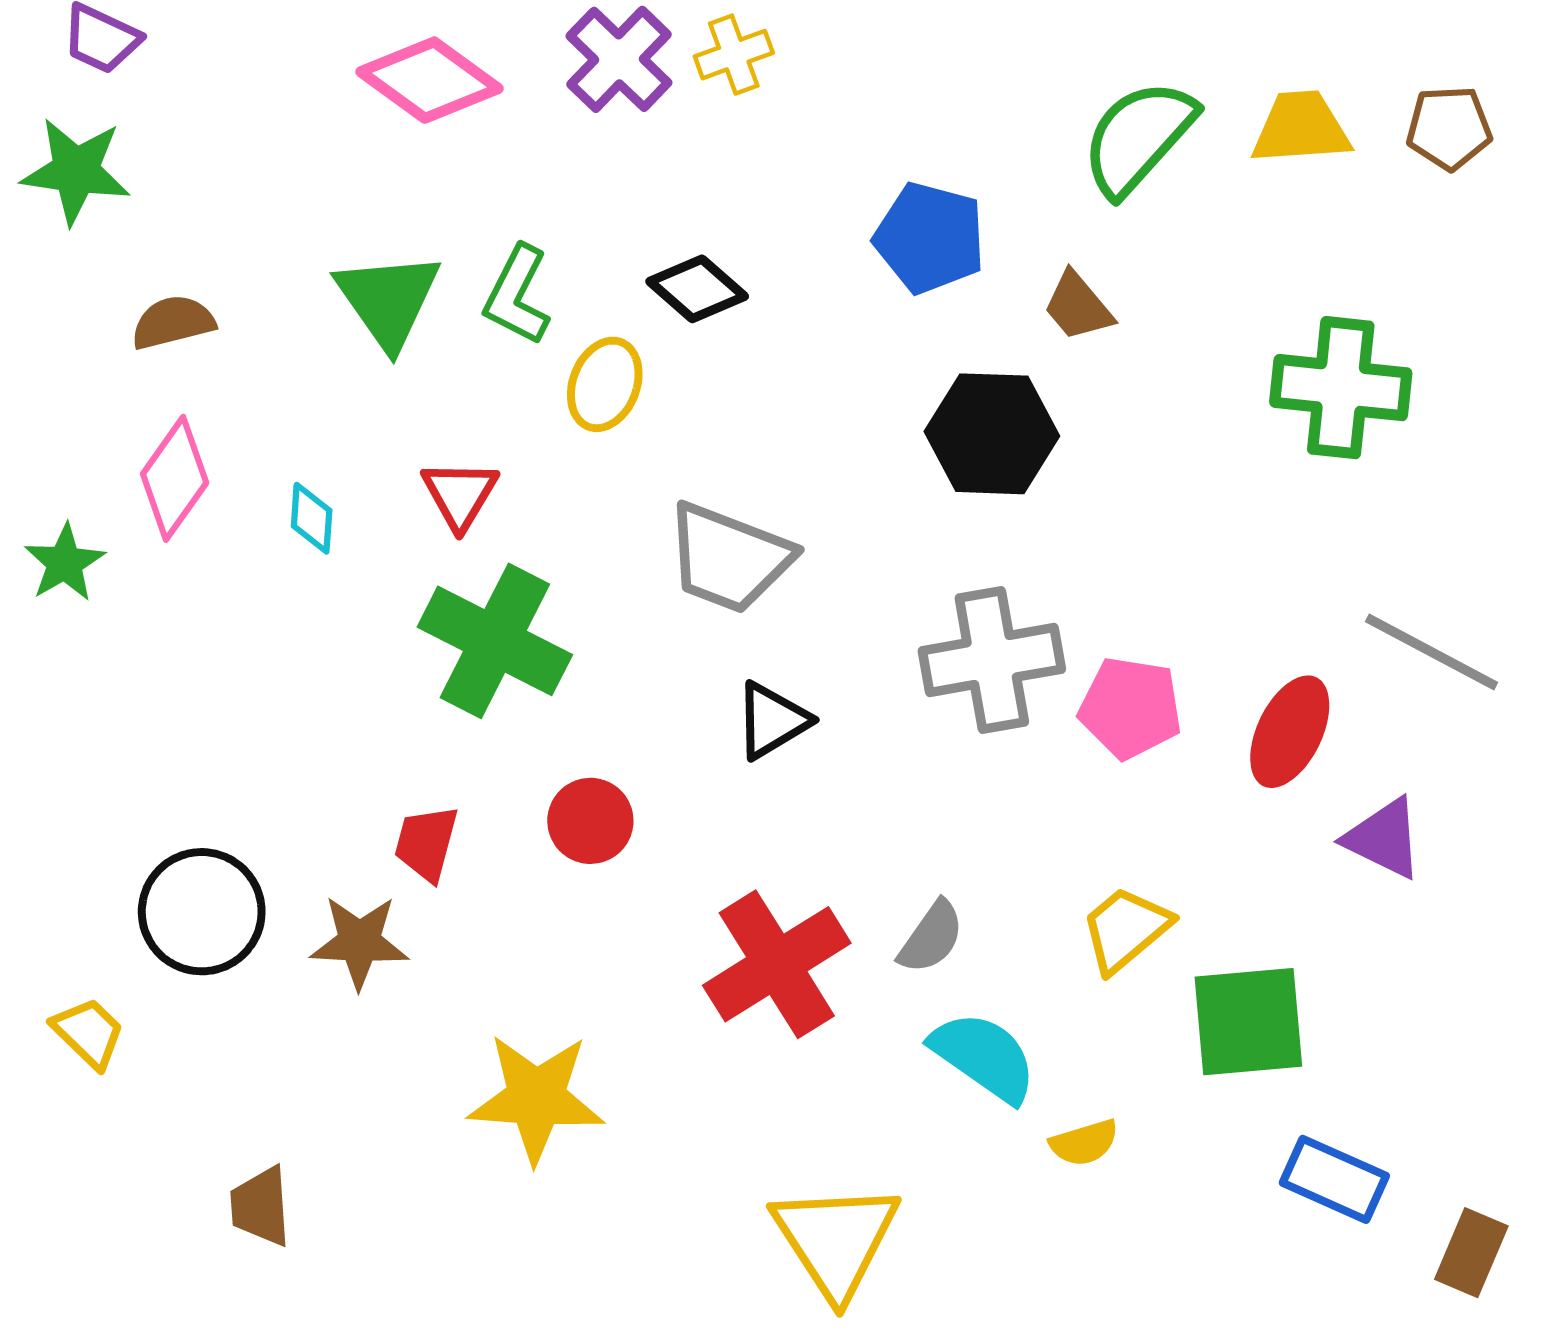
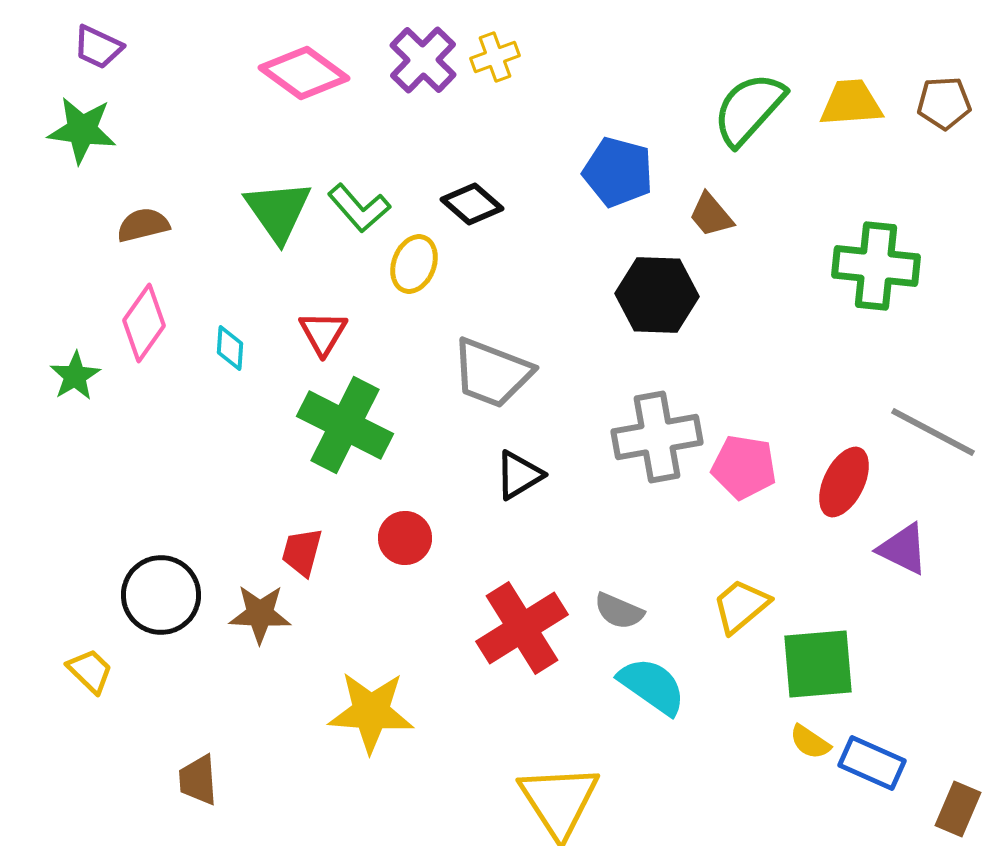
green L-shape: (517, 295) -> (359, 208), turned -68
gray semicircle: (931, 937) -> (619, 611), turned 78
yellow semicircle: (1084, 1143) -> (810, 742), moved, turned 51

